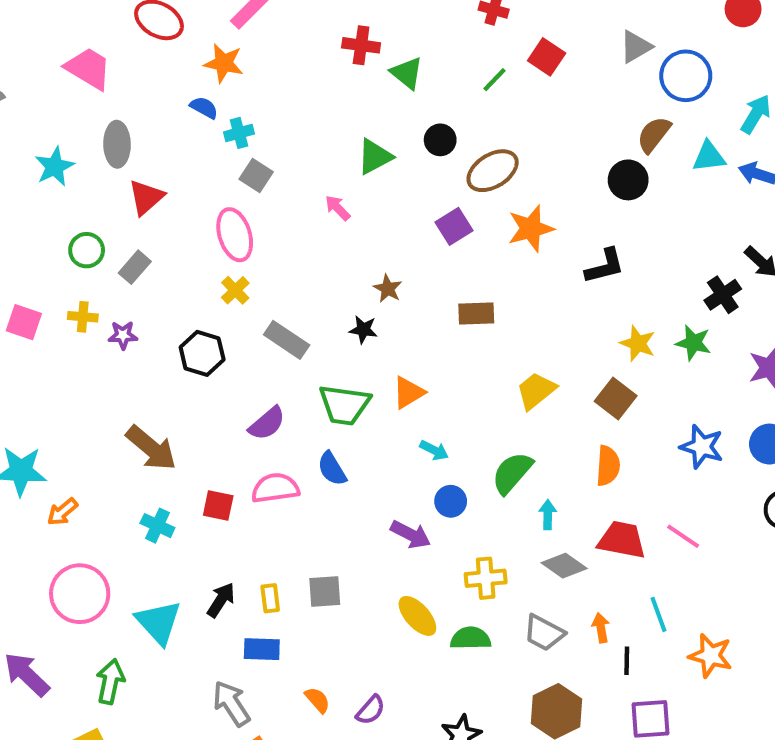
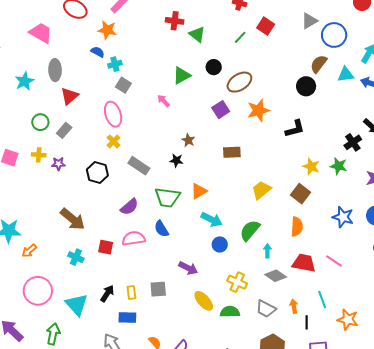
cyan arrow: (434, 450) -> (212, 219), size x1.5
purple arrow: (411, 535) -> (188, 268), moved
yellow cross: (486, 578) -> (237, 282), turned 30

